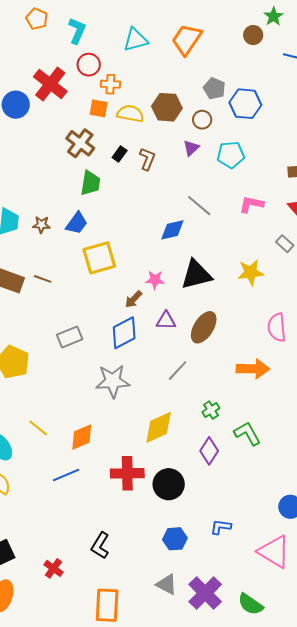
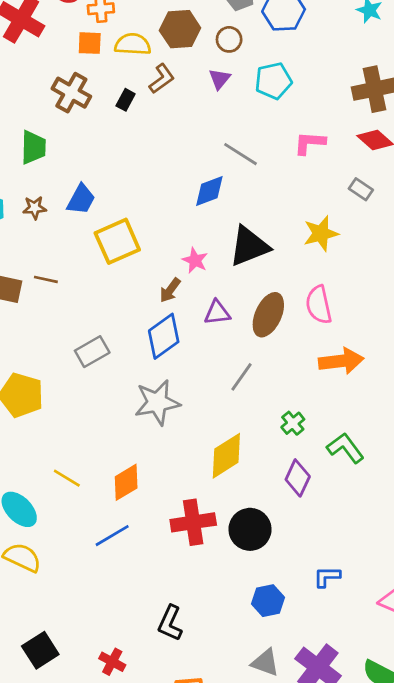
brown L-shape: (147, 159) -> (162, 79), moved, turned 40
green trapezoid: (90, 183) -> (33, 147), moved
pink star: (155, 280) -> (195, 260), turned 30
pink semicircle: (277, 327) -> (319, 305), moved

